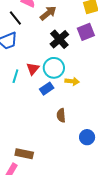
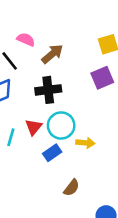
black cross: (59, 39) -> (48, 90), moved, turned 36
brown semicircle: (61, 115) -> (71, 188), turned -136

